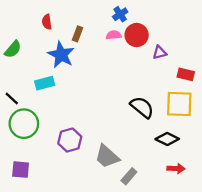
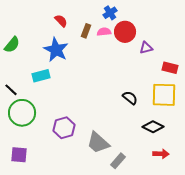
red semicircle: (47, 22) -> (61, 21), moved, turned 144
brown rectangle: (77, 34) -> (86, 31), moved
black semicircle: (142, 107) -> (130, 98), size x0.7

